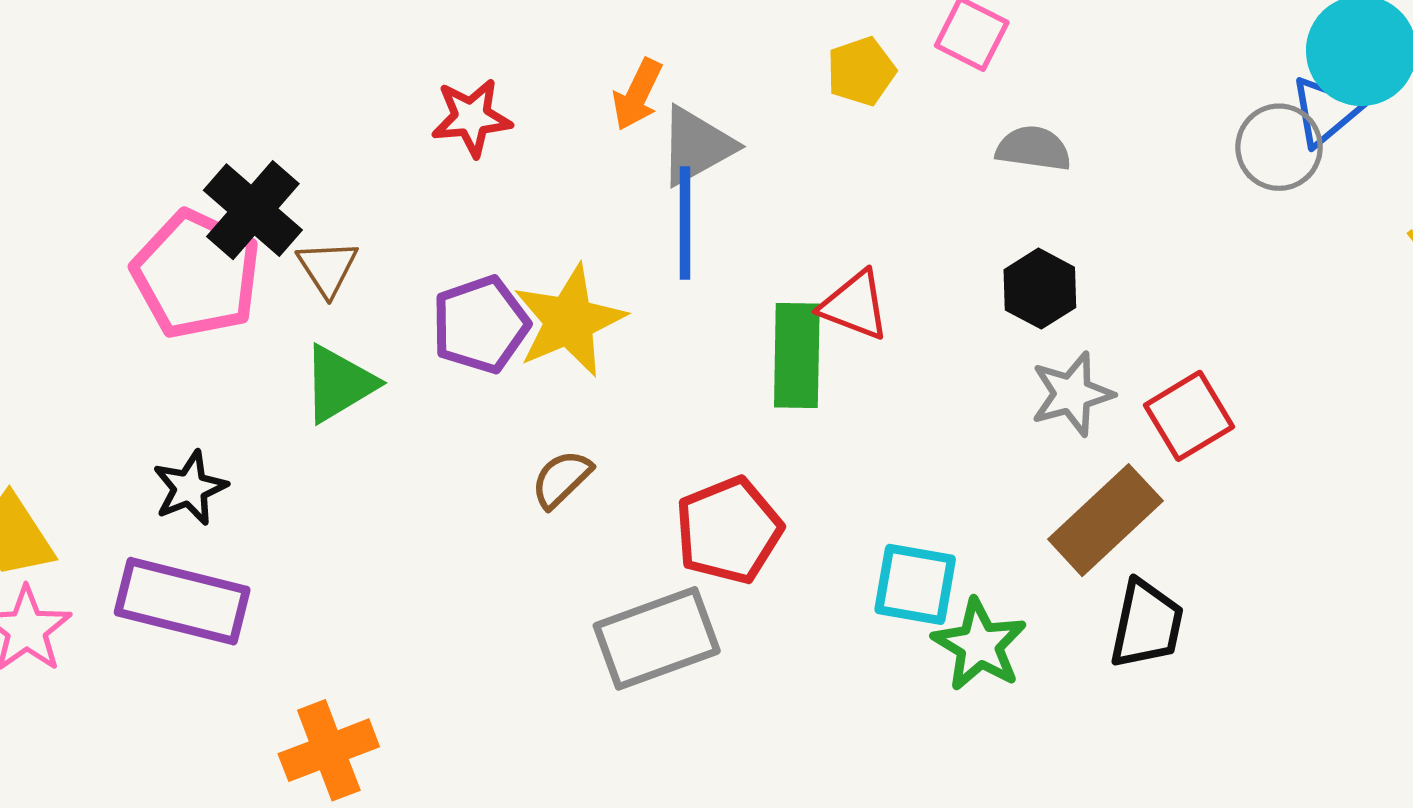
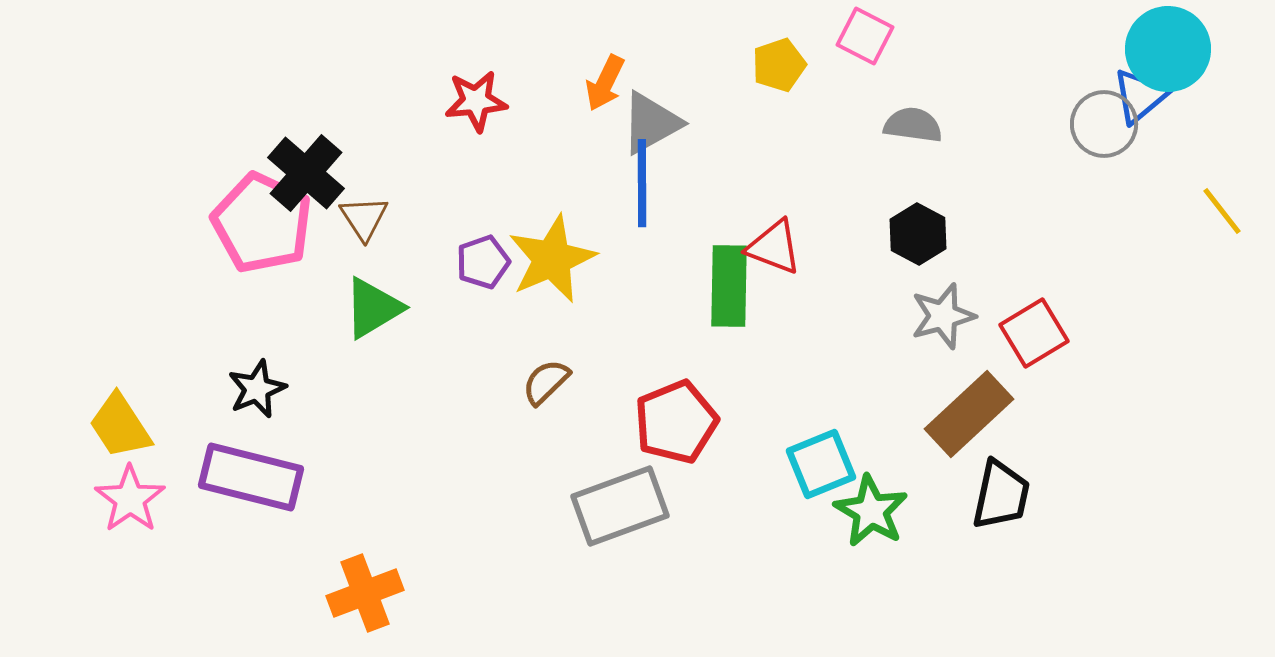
purple pentagon: (481, 325) -> (483, 262), size x0.7
cyan square: (915, 584) -> (821, 464), turned -32

